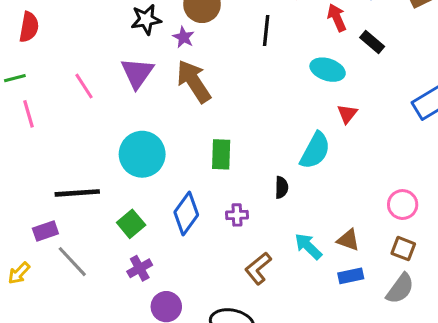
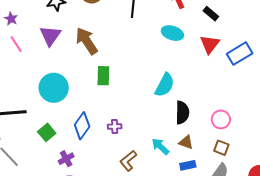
purple star: (184, 37) -> (11, 19), moved
black rectangle: (372, 42) -> (211, 14), moved
red triangle: (347, 114) -> (210, 44), moved, size x1.5
green rectangle: (221, 154) -> (103, 76), moved
black semicircle: (282, 187) -> (182, 113), moved, size x1.6
purple cross: (140, 268) -> (66, 159), moved

